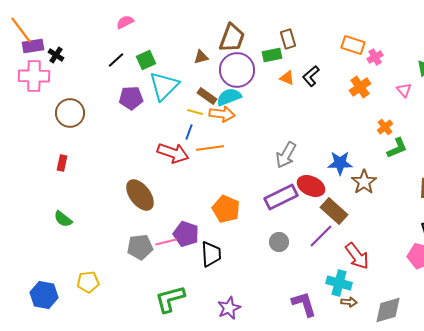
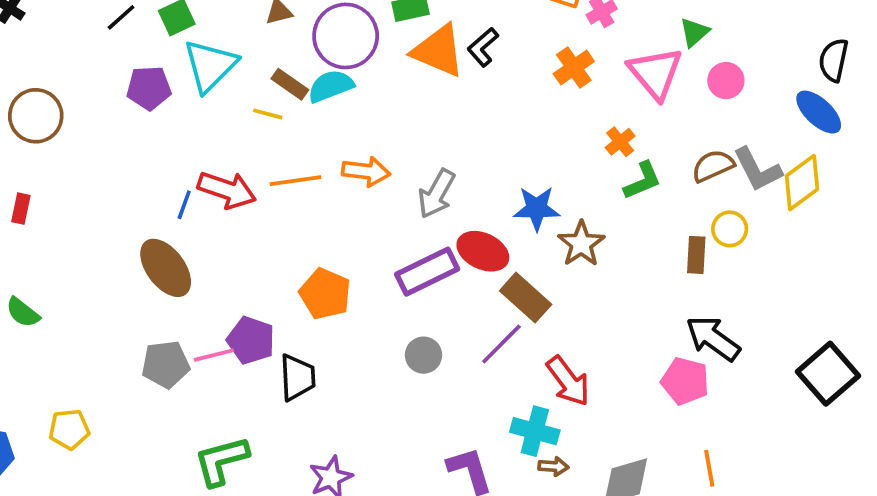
orange triangle: (287, 78) -> (438, 51), size x2.0
pink triangle: (404, 90) -> (655, 73), size x2.0
orange arrow: (222, 114) -> (366, 171), moved
blue line: (189, 132) -> (184, 205), moved

